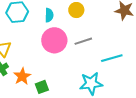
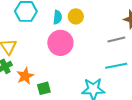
yellow circle: (76, 10) -> (76, 16), moved
gray line: (83, 41) -> (116, 40), moved

